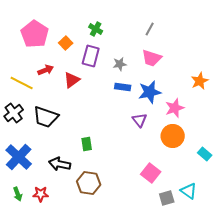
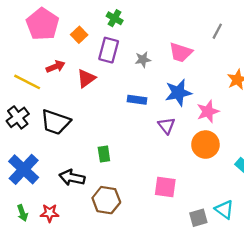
gray line: (150, 29) -> (217, 31), moved
blue rectangle: (123, 87) -> (137, 100), moved
pink square: (151, 173) -> (165, 187), moved, turned -30

